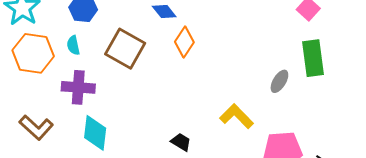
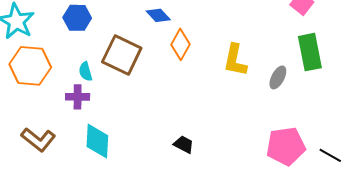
cyan semicircle: (73, 45) -> (85, 71), moved
purple cross: (78, 87) -> (78, 97), size x0.7
yellow L-shape: (237, 116) -> (235, 60), moved, turned -120

